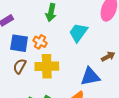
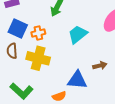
orange cross: (40, 42) -> (38, 33), turned 32
brown semicircle: (20, 66) -> (12, 51), turned -49

